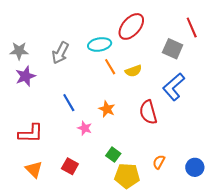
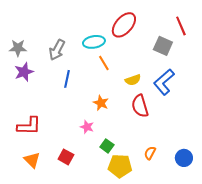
yellow semicircle: (133, 71) -> (133, 80), moved
blue line: (69, 103) -> (67, 79), moved, turned 42
pink star: (85, 128) -> (87, 127), moved

